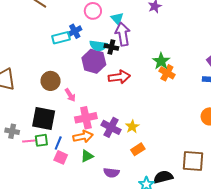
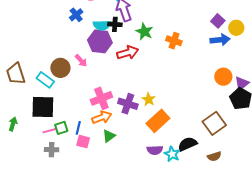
cyan rectangle: (61, 38) -> (45, 80), moved, turned 60
green star: (161, 61) -> (144, 32), moved
pink arrow: (70, 95) -> (81, 61), moved
black square: (44, 118) -> (43, 107), moved
gray cross: (12, 131) -> (52, 150), moved
orange rectangle: (138, 149) -> (158, 121), size x1.6
brown square: (193, 161) -> (214, 123), turned -30
purple semicircle: (111, 173) -> (155, 150), moved

